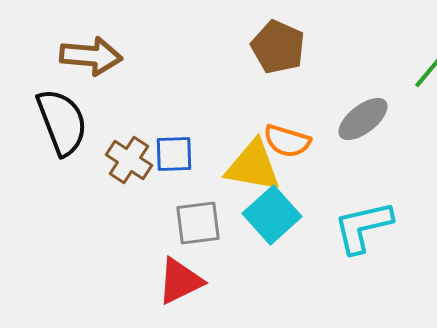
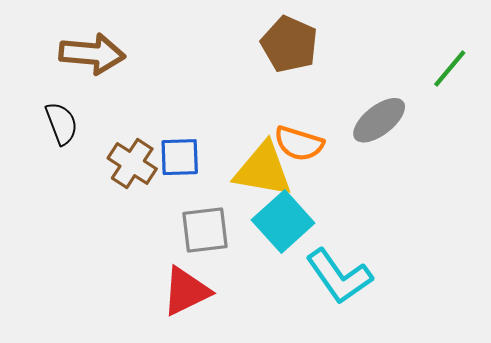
black semicircle: (62, 122) -> (61, 123), size x0.6
cyan L-shape: (363, 227) -> (339, 276), moved, turned -112

